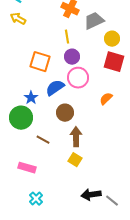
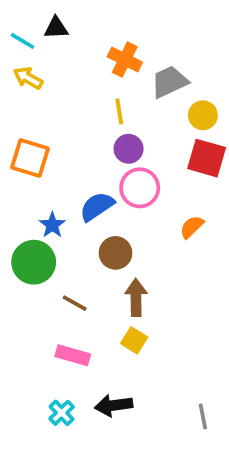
orange square: (40, 62) -> (30, 158), moved
pink rectangle: (27, 168) -> (73, 355), moved
black arrow: (91, 195) -> (114, 405), moved
gray line: (112, 201) -> (203, 417), turned 40

